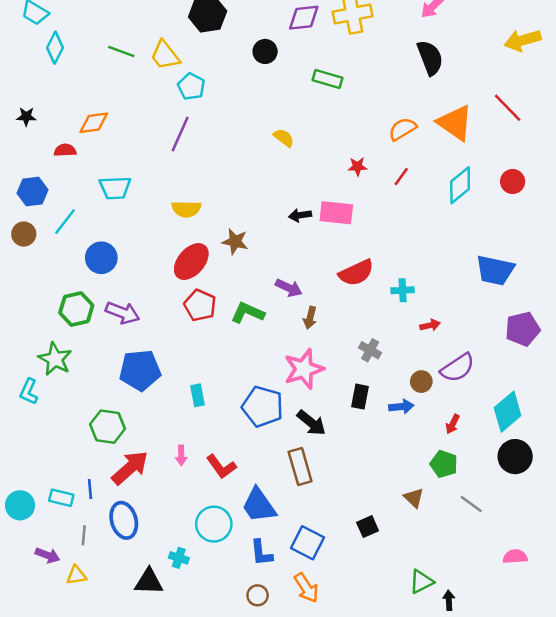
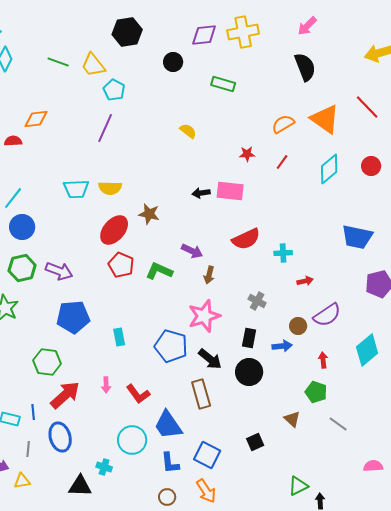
cyan trapezoid: (115, 188) -> (76, 189), moved
blue circle: (101, 258) -> (22, 227), moved
red arrow: (453, 424) -> (323, 360), turned 147
black circle: (515, 457) -> (249, 372), moved

